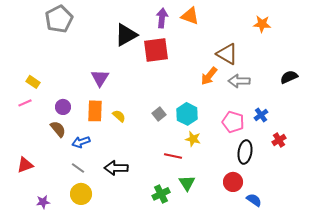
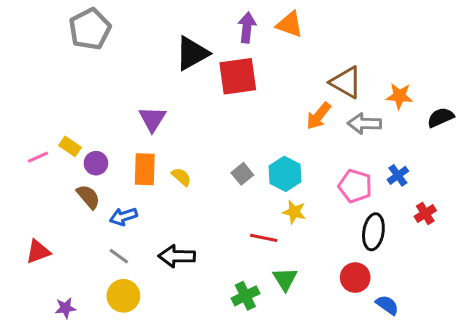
orange star: (262, 24) -> (399, 96), moved
yellow rectangle: (33, 82) -> (70, 146), moved

